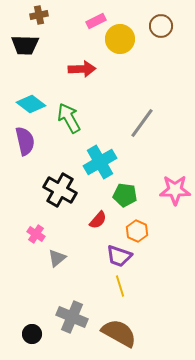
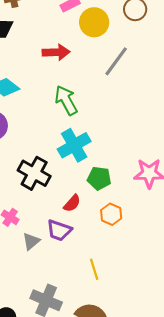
green arrow: (69, 118) -> (66, 100), moved
gray line: (142, 123) -> (116, 61), moved
purple trapezoid: (119, 256) -> (59, 230), moved

